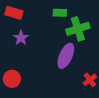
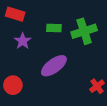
green rectangle: (60, 13) -> (54, 28), moved
purple ellipse: (66, 56) -> (54, 66), moved, turned 30

